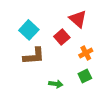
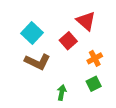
brown L-shape: (34, 56) -> (37, 62), turned 30
green arrow: (56, 84) -> (62, 93), turned -88

